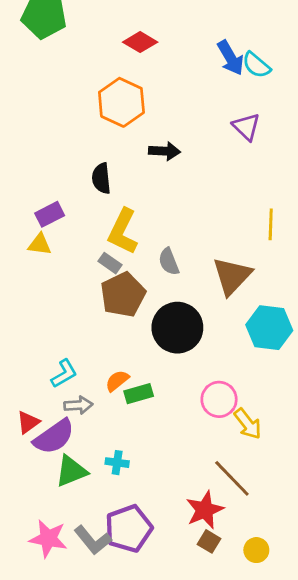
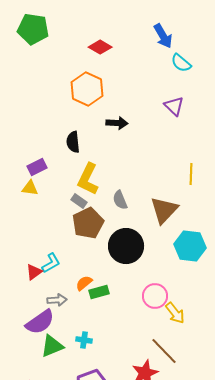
blue arrow: (231, 58) -> (163, 36), moved
cyan L-shape: (64, 374) -> (51, 263), moved
red triangle: (28, 422) -> (34, 272), moved

